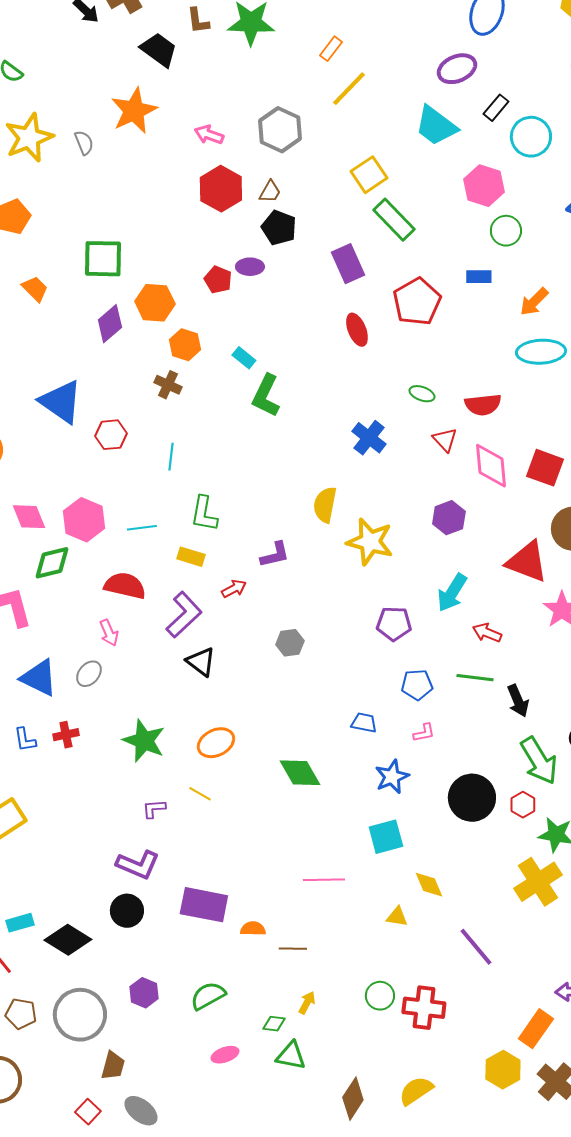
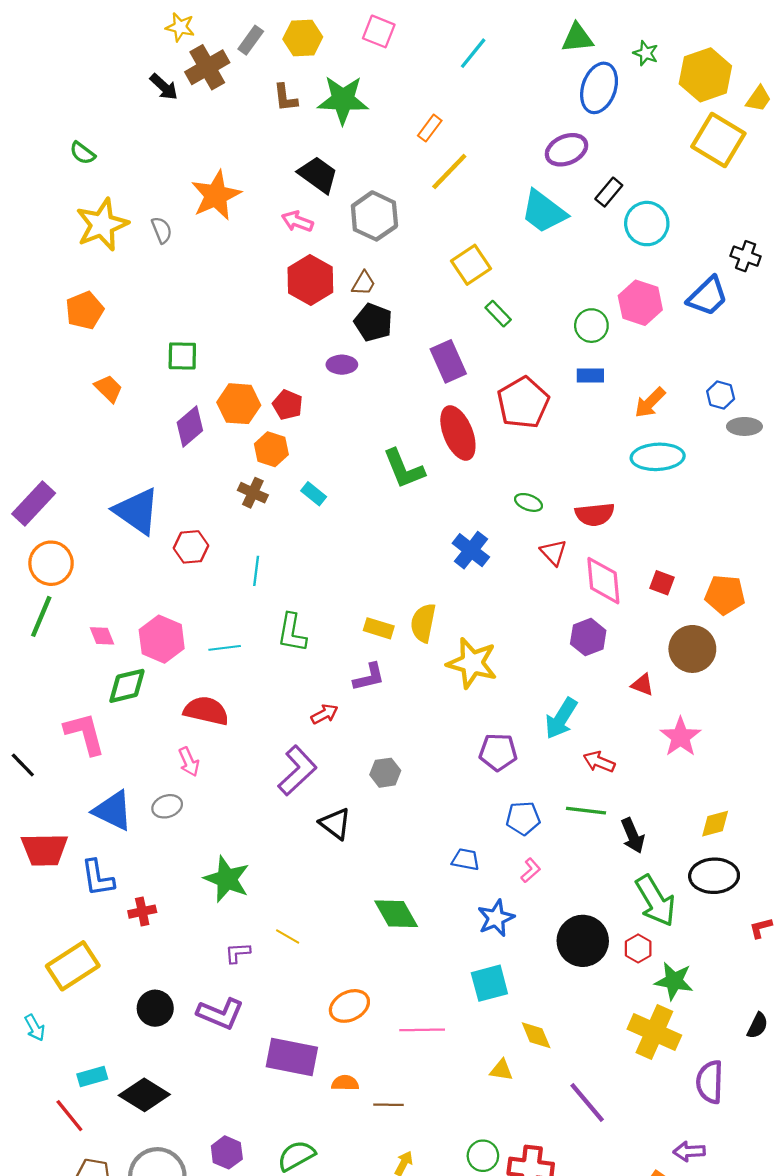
black trapezoid: (159, 50) -> (318, 175), moved
pink hexagon: (484, 186) -> (640, 303), moved
green rectangle: (394, 220) -> (498, 314), size x0.6
green circle: (506, 231) -> (591, 326), moved
green square: (103, 259) -> (182, 356), size x0.7
red pentagon: (218, 280) -> (288, 405), moved
red ellipse: (357, 330) -> (458, 433), size x1.5
cyan rectangle: (244, 358) -> (314, 494), moved
green L-shape: (266, 396) -> (404, 469), moved, turned -48
red square: (545, 468) -> (662, 583), size x0.6
pink diamond: (29, 517) -> (102, 636), size x0.7
purple hexagon: (449, 518) -> (588, 637), moved
yellow rectangle: (191, 557) -> (379, 628), moved
red triangle: (527, 562) -> (642, 685), size x0.5
purple L-shape: (184, 615) -> (297, 770), moved
black triangle: (201, 662) -> (335, 824), moved
gray ellipse: (89, 674) -> (167, 806), turned 32
pink L-shape: (424, 733) -> (531, 870), turned -30
red cross: (66, 735) -> (142, 912), moved
blue L-shape: (25, 740) -> (98, 878), size x1.4
orange ellipse: (216, 743) -> (349, 1006), moved
yellow cross: (538, 882) -> (654, 1032), turned -33
black circle: (127, 911) -> (155, 1008), moved

